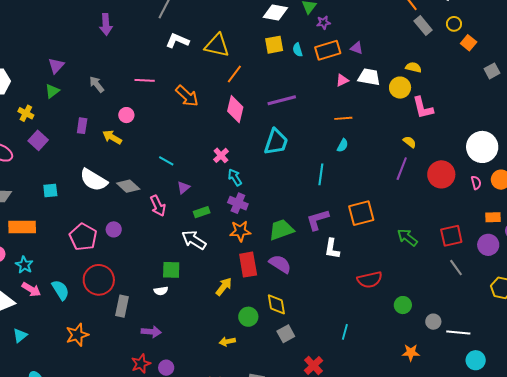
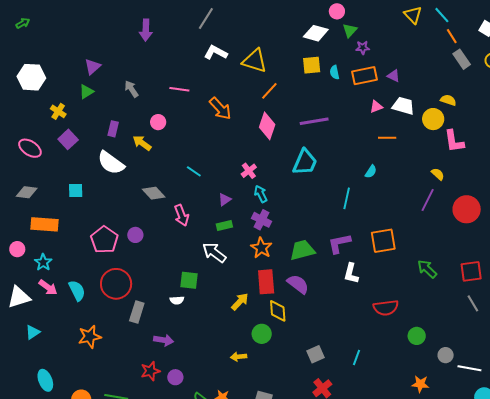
orange line: (343, 118) -> (387, 138), moved
white semicircle: (94, 180) -> (111, 163), moved
purple triangle: (184, 188) -> (225, 200), moved
orange star: (240, 231) -> (261, 248), turned 30
yellow diamond: (276, 304) -> (278, 311), moved
gray square: (286, 334) -> (316, 354), moved

